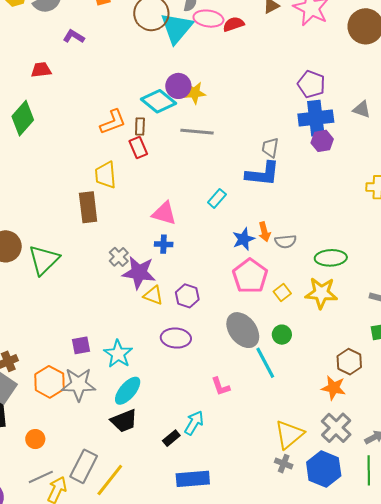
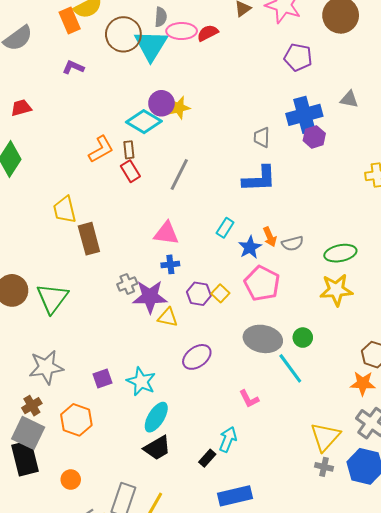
purple L-shape: (74, 36) -> (73, 67), moved
purple pentagon: (311, 84) -> (298, 57), moved
gray line: (197, 132) -> (179, 174), moved, turned -60
gray trapezoid: (270, 148) -> (262, 137), moved
yellow trapezoid: (106, 175) -> (65, 210), moved
cyan rectangle: (217, 198) -> (225, 228), moved
gray cross: (119, 257) -> (127, 284), turned 30
yellow square: (282, 293) -> (220, 293), moved
purple hexagon: (187, 296) -> (199, 294), moved
gray ellipse: (243, 330) -> (263, 339), turned -33
purple ellipse: (176, 338) -> (197, 357), turned -32
gray star: (79, 384) -> (46, 367), moved

